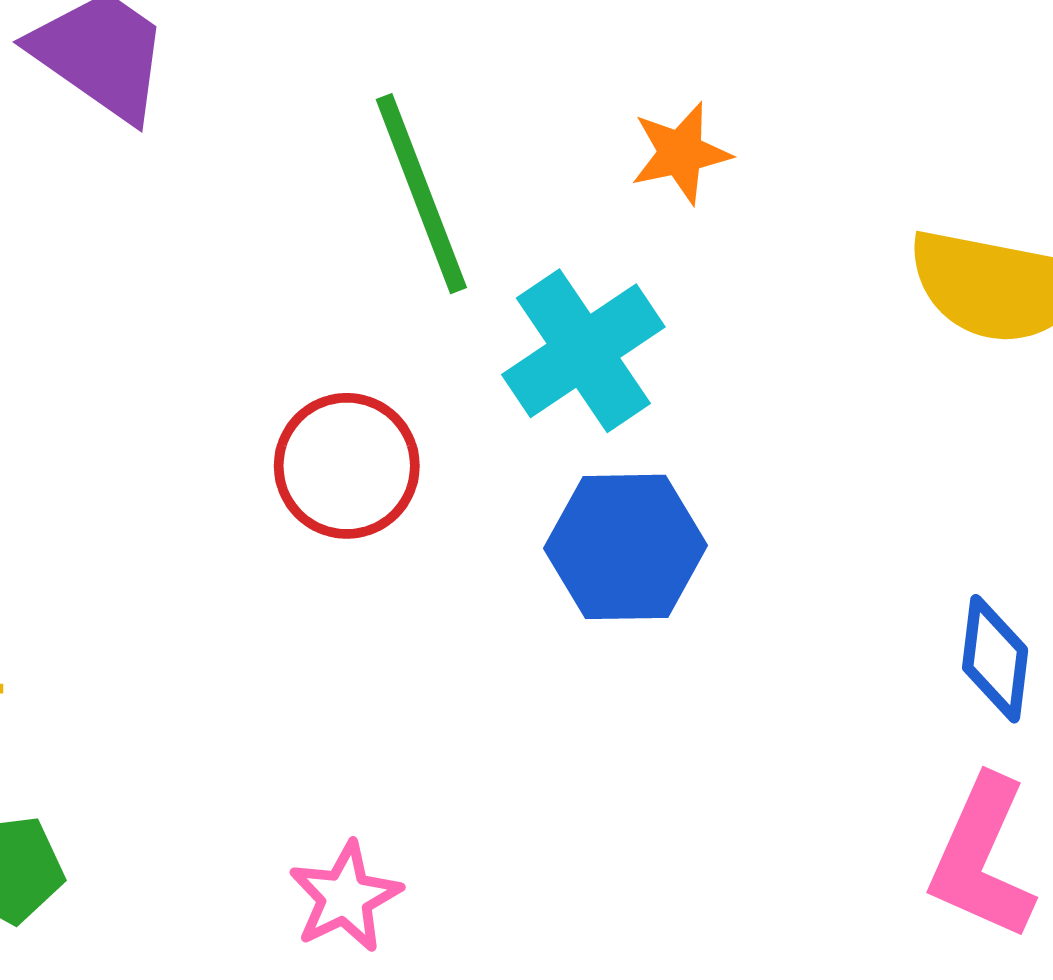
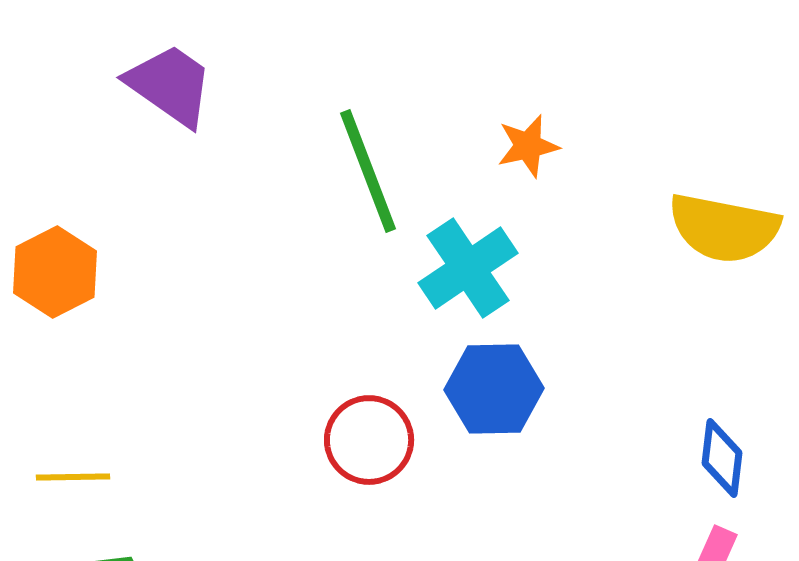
red circle: (347, 466) -> (369, 440), moved

